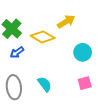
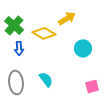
blue arrow: (17, 52) -> (19, 48), turned -56
pink square: (85, 83) -> (92, 86), moved

